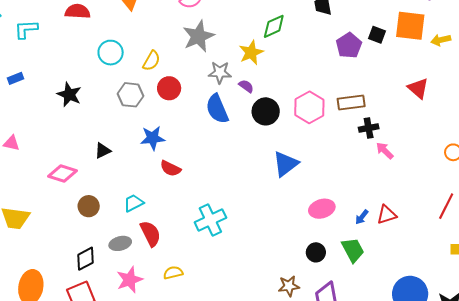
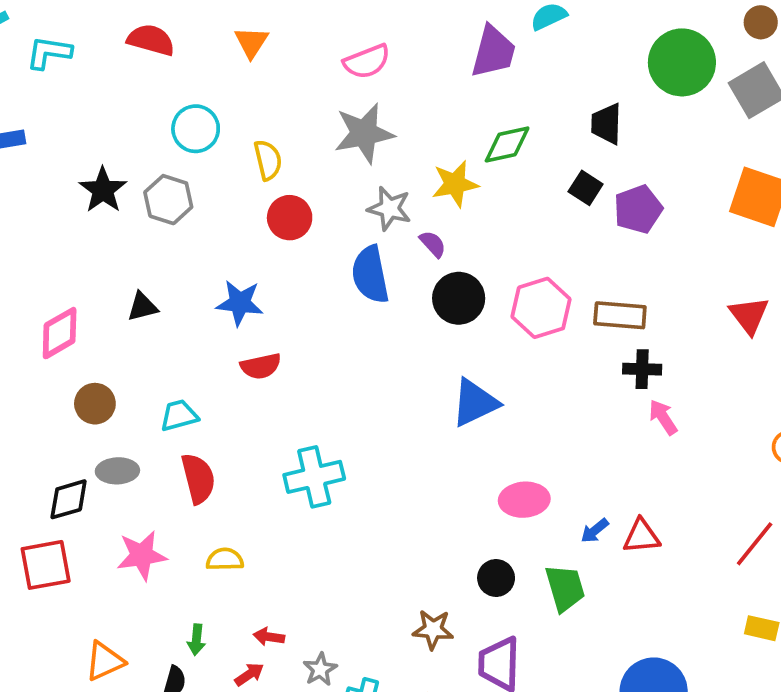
black square: (377, 35) -> (586, 188), moved
yellow semicircle: (151, 61) -> (268, 160), turned -55
gray hexagon: (131, 95) -> (168, 200), moved
red semicircle: (170, 168) -> (261, 366), turned -50
pink diamond: (62, 173) -> (60, 333), turned -60
gray ellipse: (120, 243) -> (117, 471), moved

